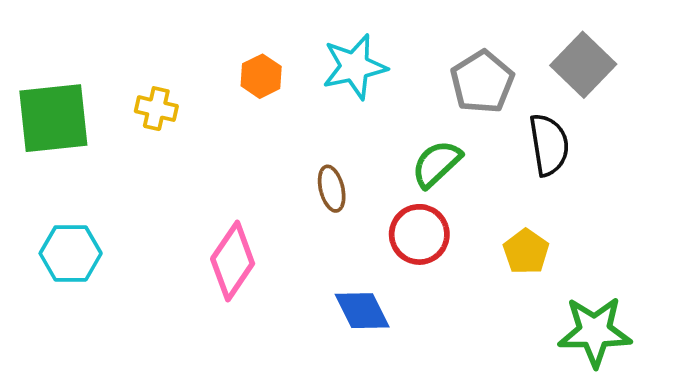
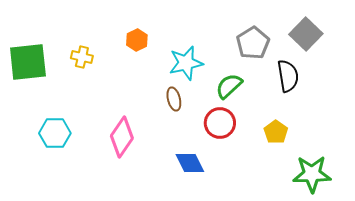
cyan star: (355, 67) -> (186, 63), moved
cyan hexagon: (71, 253) -> (55, 133), moved

